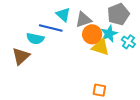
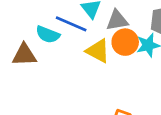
yellow triangle: (101, 47) -> (98, 51), moved
brown triangle: (21, 56) -> (24, 55), turned 30

